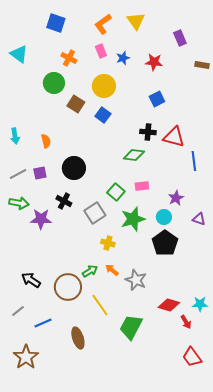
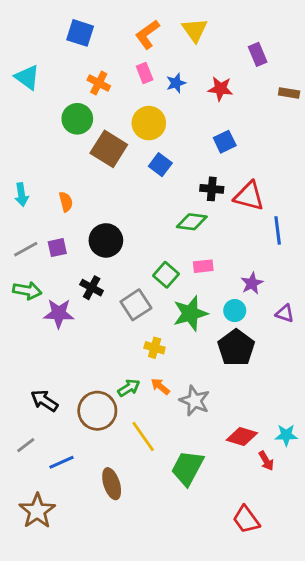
brown square: (76, 104) -> (109, 149), size x1.4
blue square: (103, 115) -> (160, 165), moved
red trapezoid: (192, 357) -> (246, 519), moved

